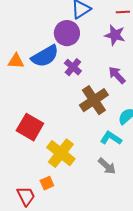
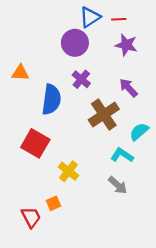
red line: (123, 12) -> (119, 19), moved
blue semicircle: (45, 56) -> (51, 100), moved, turned -52
yellow cross: (61, 153) -> (68, 171), size x0.7

